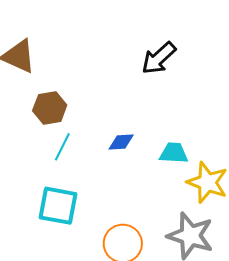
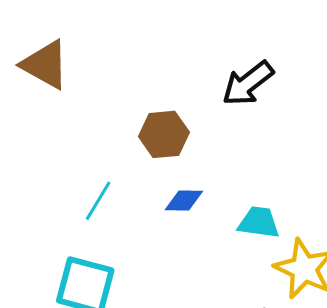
brown hexagon: (50, 108) -> (164, 134), moved

